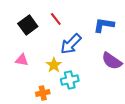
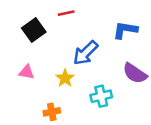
red line: (56, 19) -> (66, 13), moved, turned -64
cyan cross: (70, 80) -> (101, 96), moved

